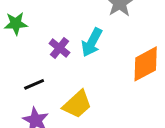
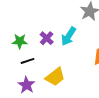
green star: (16, 24) -> (20, 41), moved

